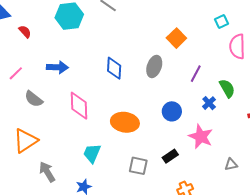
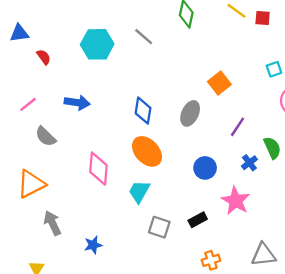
pink diamond: (79, 106) -> (98, 169), moved
orange ellipse: (125, 122) -> (147, 151), moved, turned 32
cyan trapezoid: (92, 153) -> (139, 192), moved
gray triangle: (231, 165) -> (263, 255), moved, size x1.6

